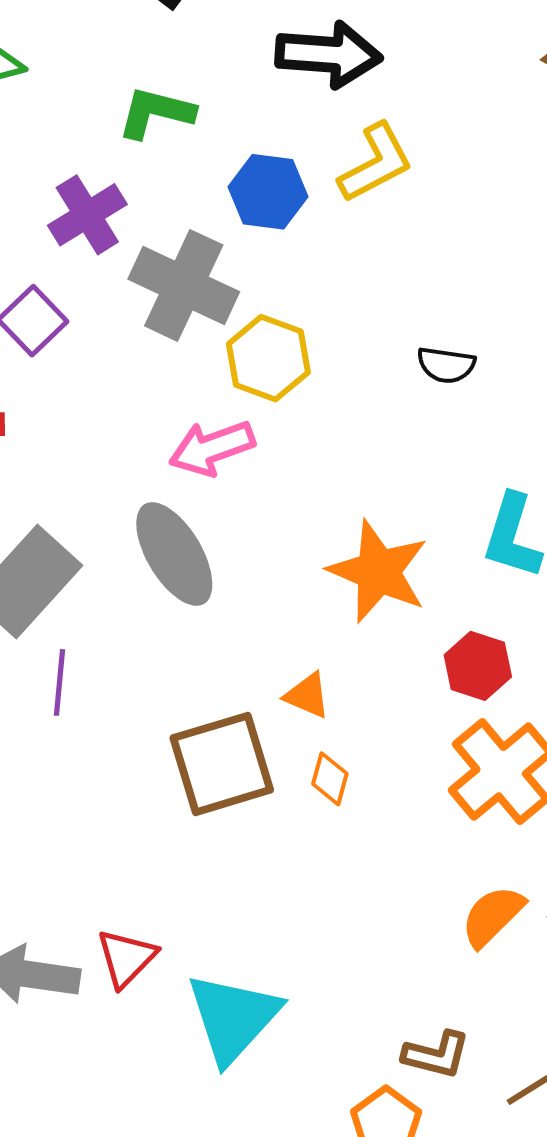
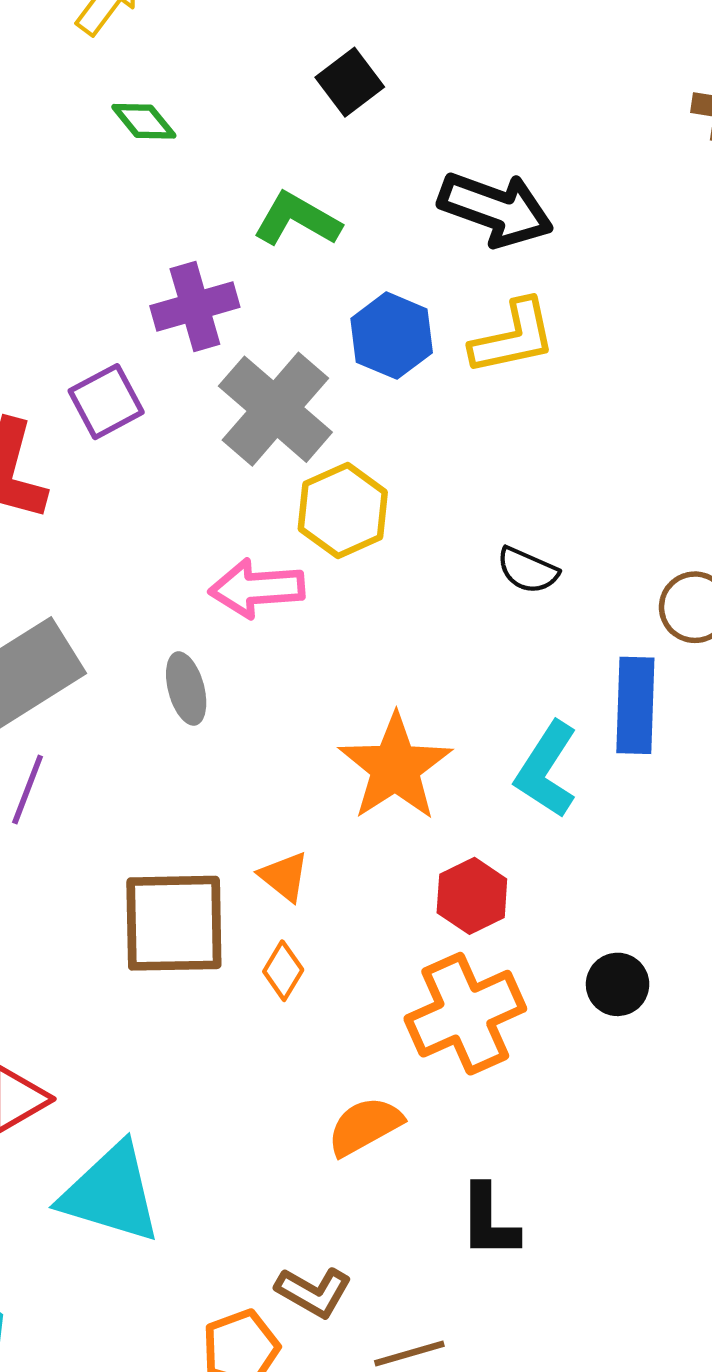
gray ellipse: (174, 554) -> (186, 689), size x0.6
orange semicircle: (493, 916) -> (365, 1126), moved
cyan triangle: (233, 1018) -> (111, 1193), turned 49

